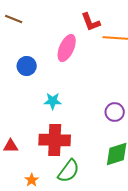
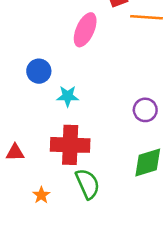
blue circle: (27, 66) -> (39, 71), moved
green semicircle: (69, 171) -> (88, 184), turned -60

